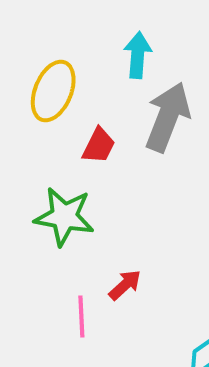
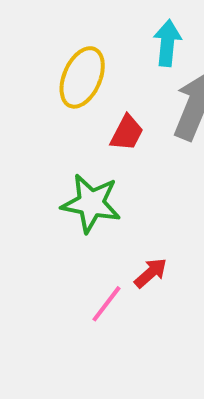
pink line: (81, 316) -> (106, 304), turned 39

